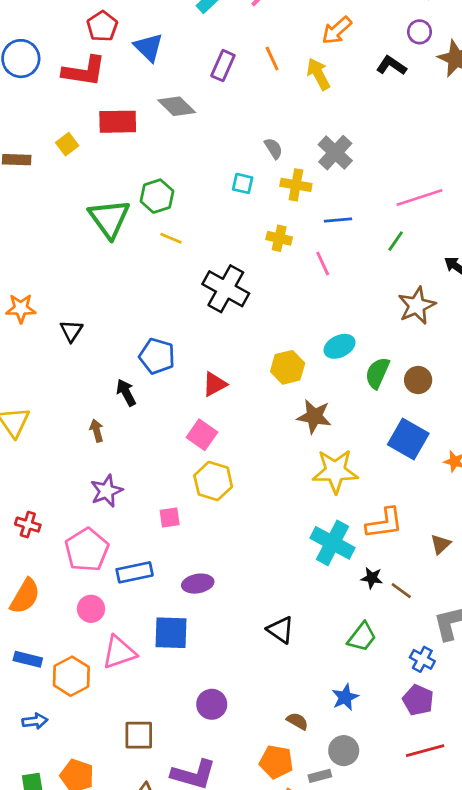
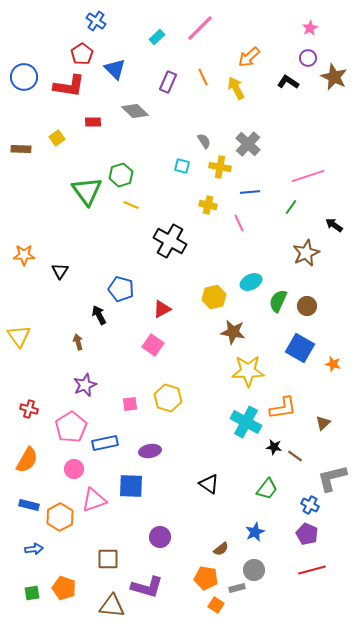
red rectangle: (118, 122) -> (93, 122), size x0.6
yellow hexagon: (213, 481) -> (168, 398), moved
brown semicircle: (297, 721) -> (221, 549), turned 112

